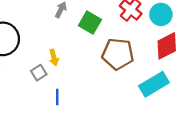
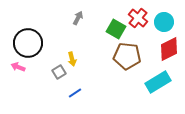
green square: (90, 23) -> (116, 29), moved
blue line: (57, 97) -> (75, 93), turned 56

